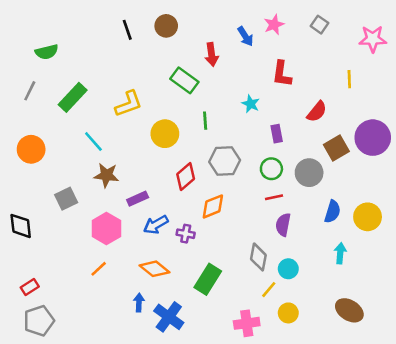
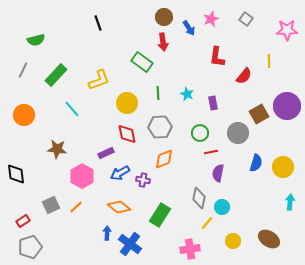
brown circle: (166, 26) -> (164, 17), moved
cyan star: (251, 104) -> (187, 94), moved
red semicircle: (317, 112) -> (244, 76), moved
gray hexagon: (225, 161) -> (160, 127), moved
green circle: (271, 169) -> (200, 133), moved
brown star: (106, 175) -> (57, 149), moved
red diamond: (186, 177) -> (127, 134), moved, turned -60
gray square: (66, 199) -> (51, 205), moved
cyan arrow: (340, 253) -> (290, 202), moved
yellow circle: (288, 313) -> (233, 241), moved

